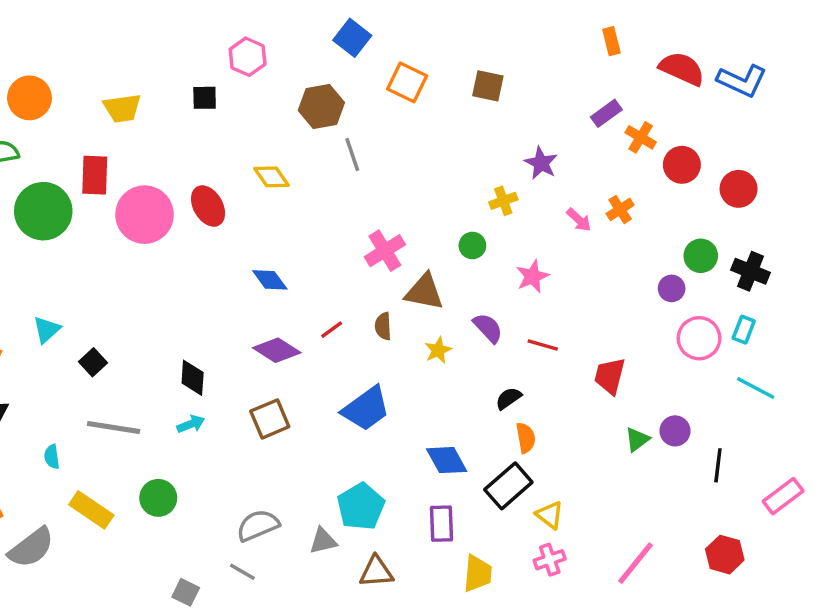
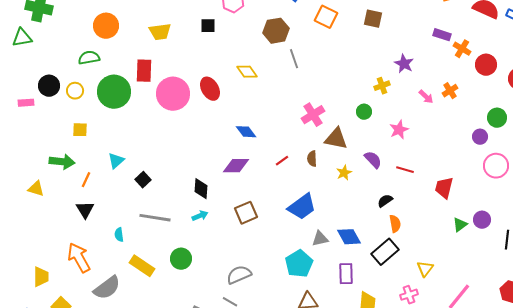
purple rectangle: (606, 113) -> (442, 35), turned 54
purple diamond: (277, 350) -> (236, 166), moved, turned -32
yellow triangle: (550, 515) -> (425, 269), moved, turned 30
gray triangle: (323, 541) -> (320, 239), moved

